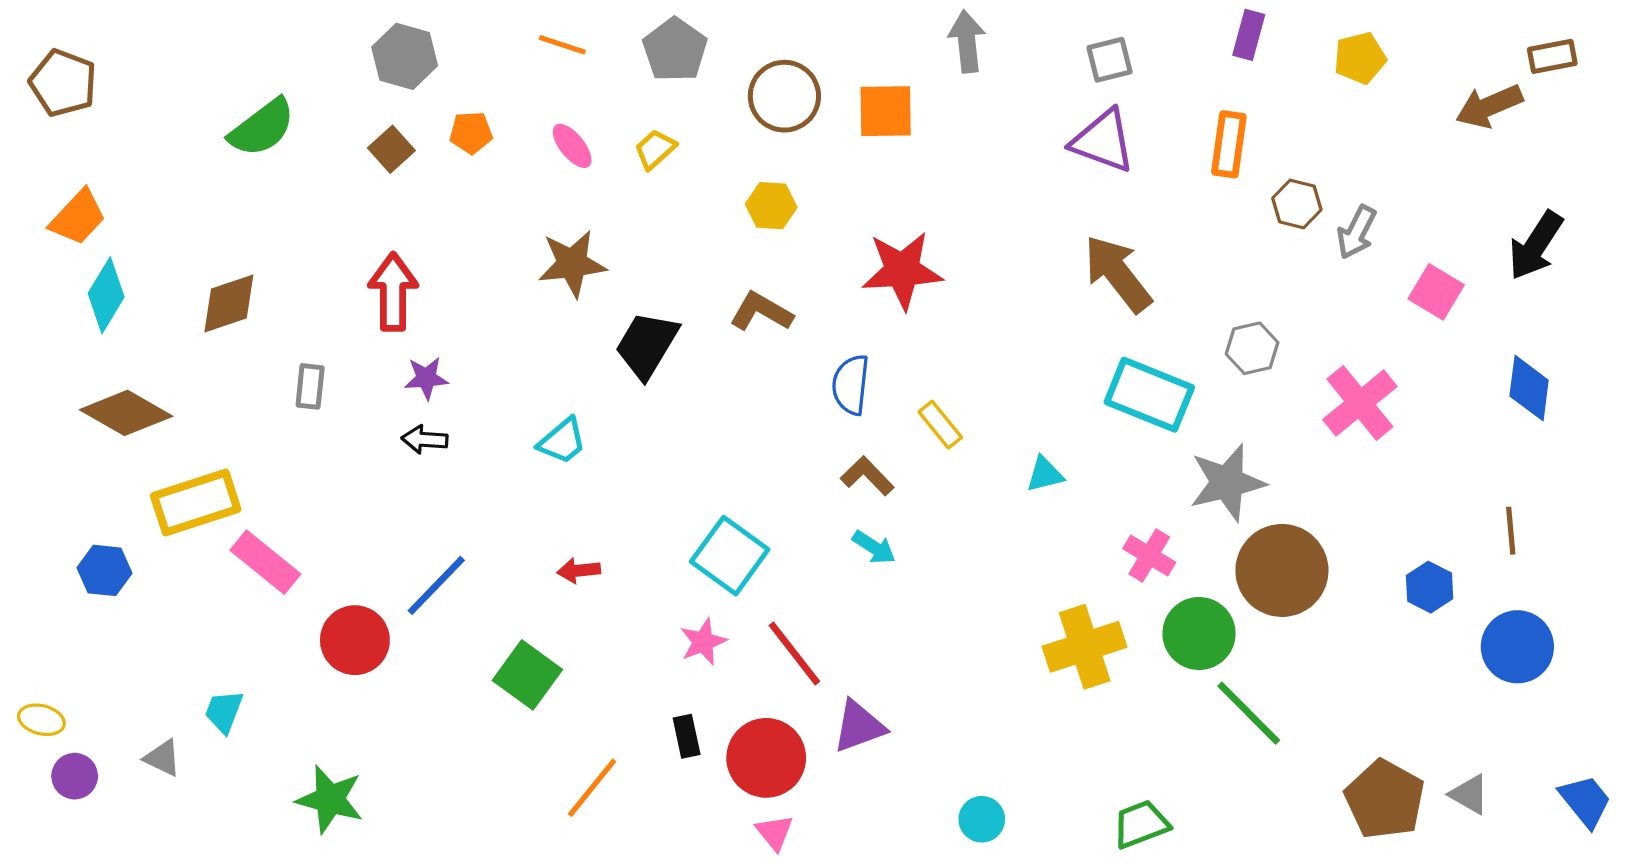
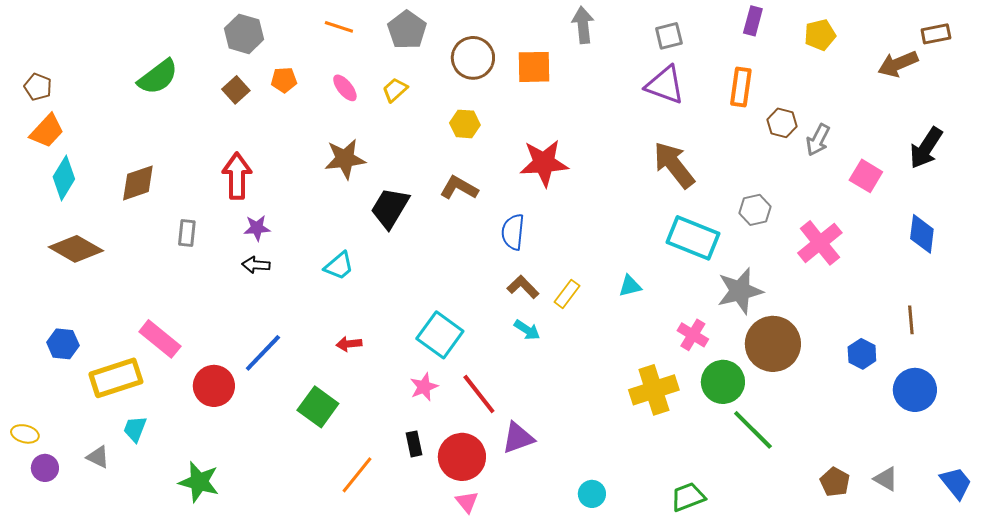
brown pentagon: (63, 83) -> (38, 87), moved, size x0.7
yellow rectangle: (940, 425) -> (567, 294), moved, turned 76
yellow rectangle: (196, 502) -> (116, 378), moved
brown pentagon: (1385, 799) -> (835, 482), size x0.6

